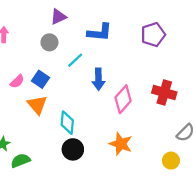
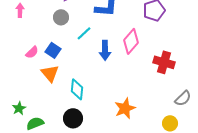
pink diamond: (123, 99) -> (131, 41), moved
orange star: (121, 144) -> (125, 108), turned 30
black circle: (73, 149) -> (73, 118), moved

